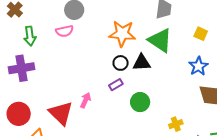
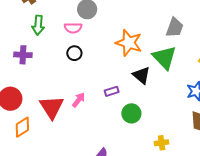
black circle: (121, 63) -> (74, 53), moved
black triangle: (142, 63) -> (141, 75), turned 30
purple cross: (21, 68) -> (23, 55), size x0.7

